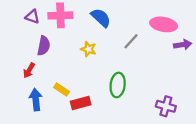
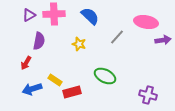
purple triangle: (32, 17) -> (29, 15), turned -48
green ellipse: (118, 85) -> (105, 76), turned -70
blue arrow: (36, 100) -> (32, 89), turned -102

